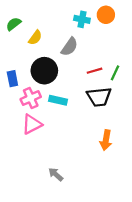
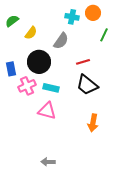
green line: (115, 73) -> (104, 35), moved
black trapezoid: (99, 97) -> (87, 85), turned 45
pink triangle: (32, 124) -> (47, 111), moved, turned 42
gray arrow: (56, 174) -> (48, 162), moved, turned -40

